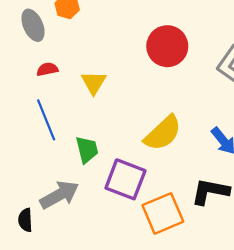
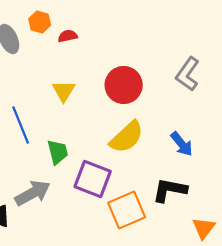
red circle: (167, 46) -> (124, 85), moved
red semicircle: (47, 69) -> (68, 36), moved

